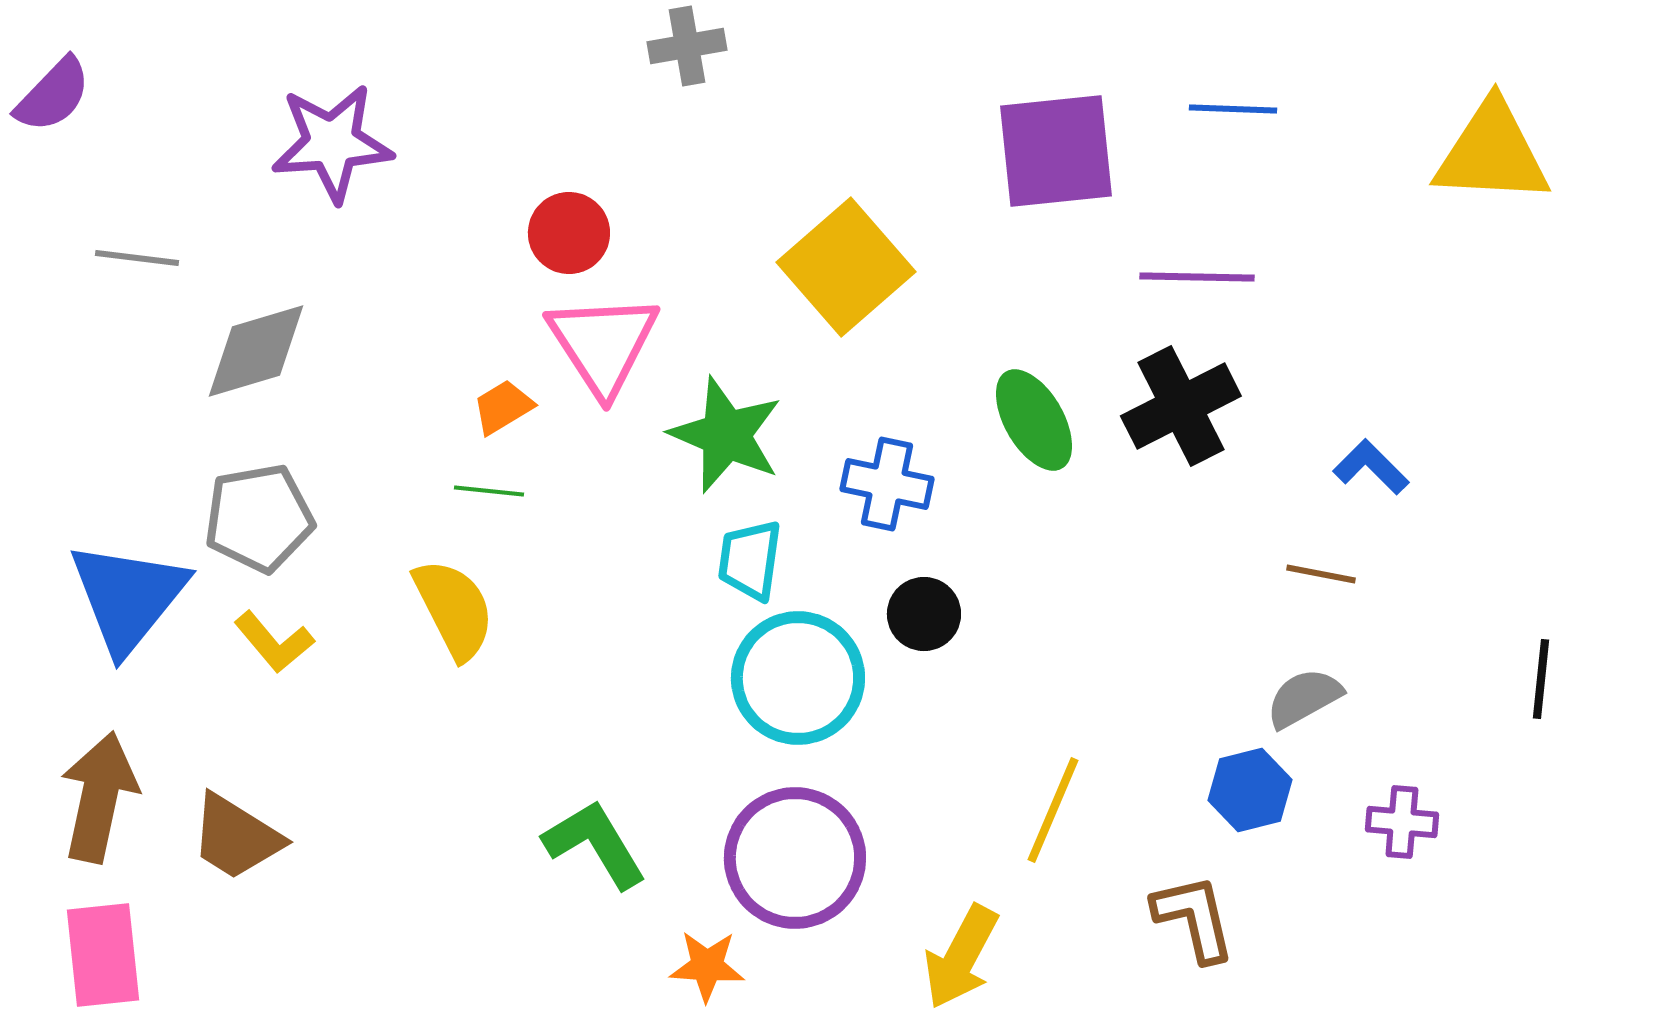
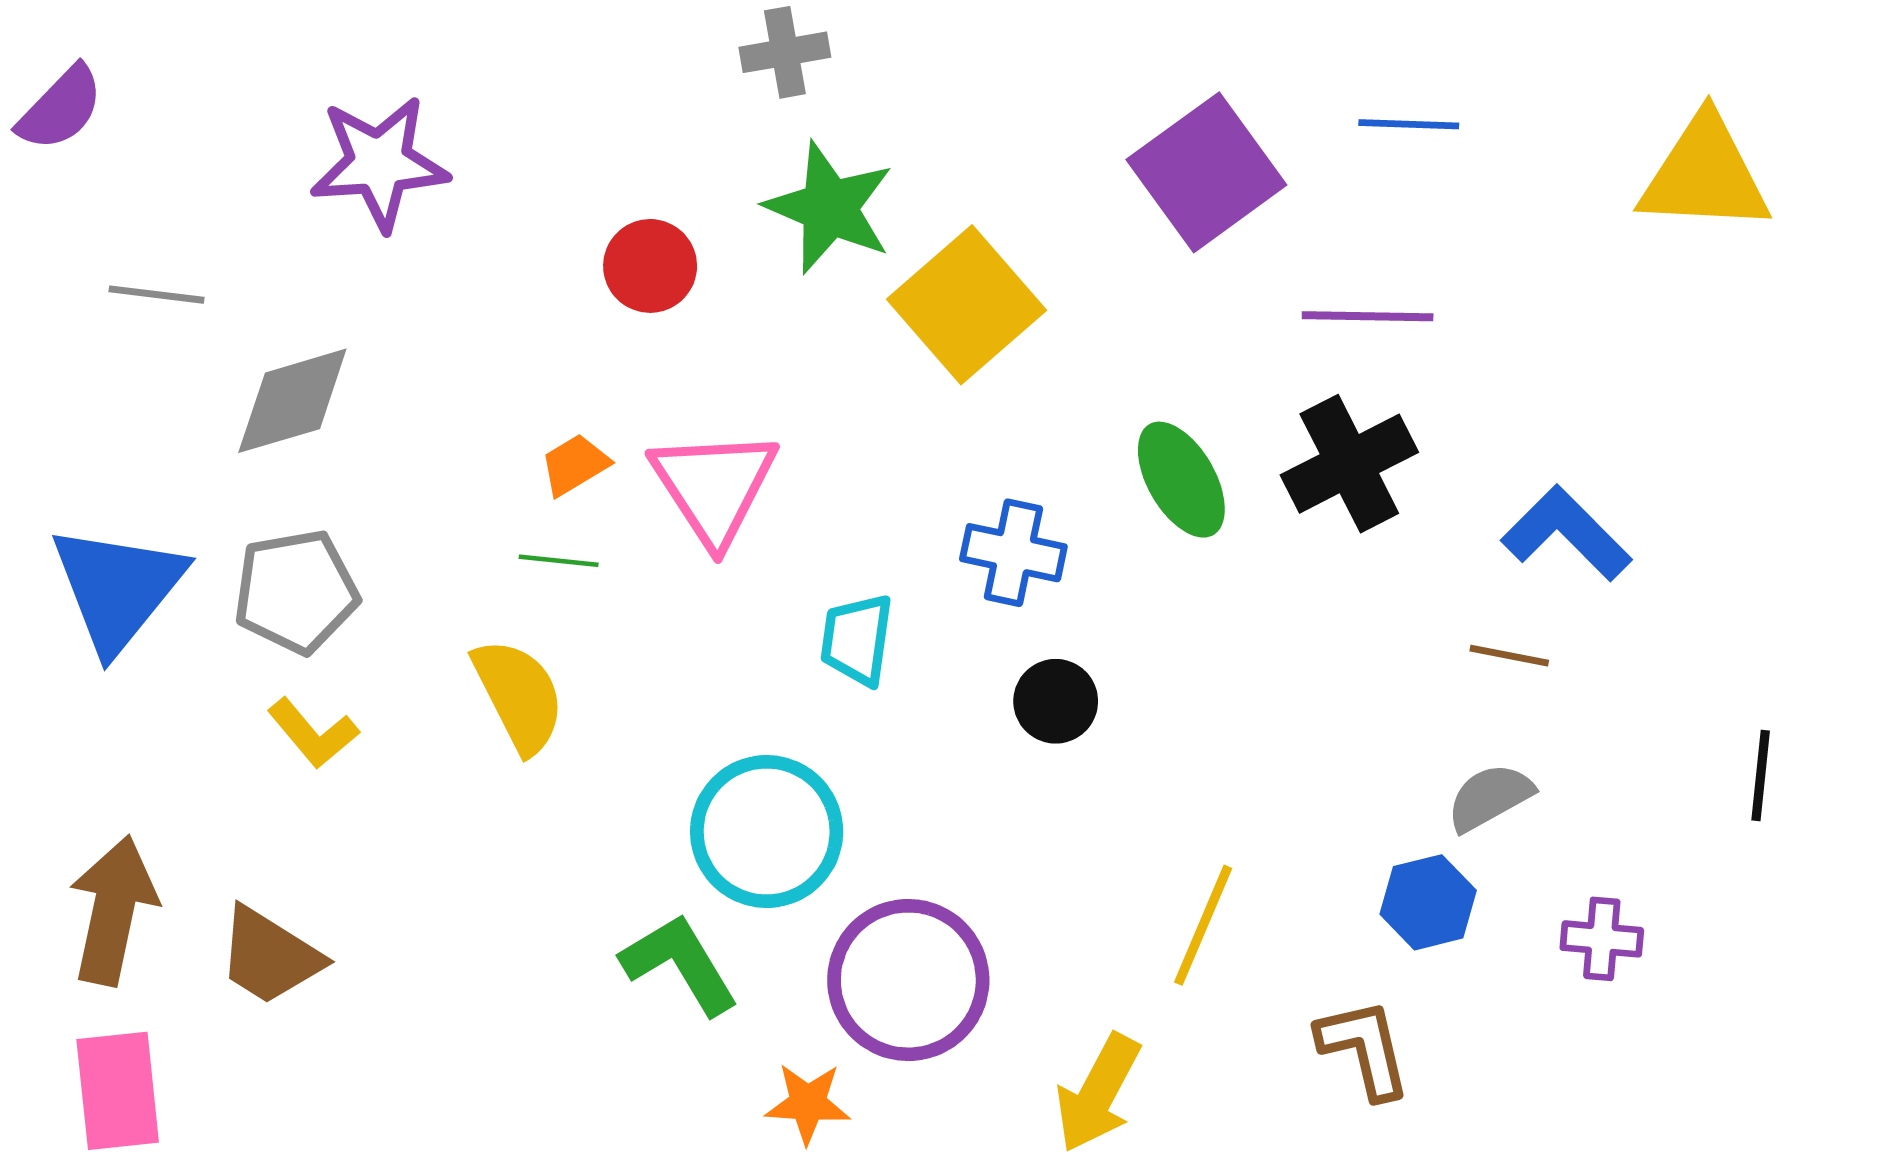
purple square: (1056, 151) -> (1206, 172), turned -30
pink triangle: (603, 344) -> (714, 486), moved
green star: (726, 435) -> (829, 208), moved
blue L-shape: (1371, 467) -> (1566, 533), size x1.5
blue triangle: (128, 597) -> (118, 588), moved
cyan circle: (798, 678) -> (767, 831), moved

